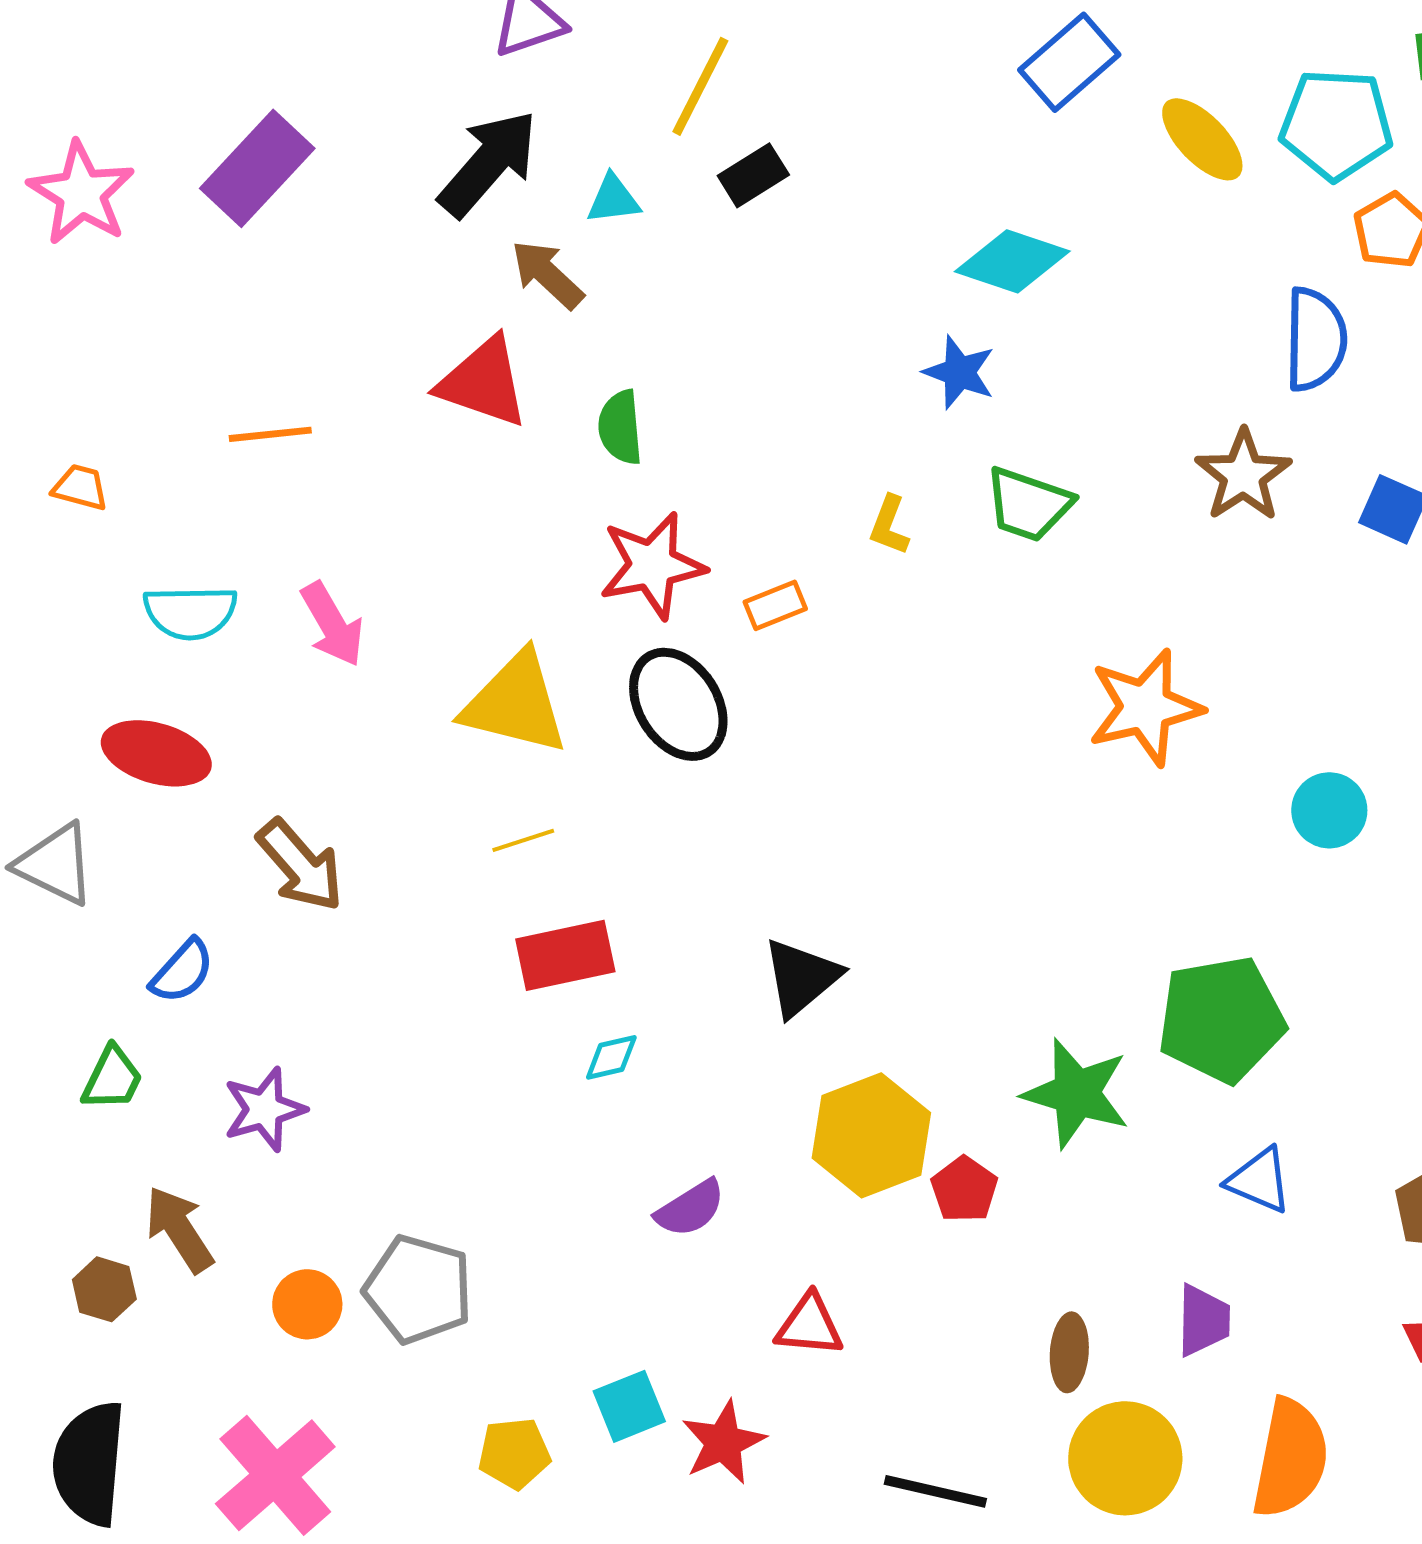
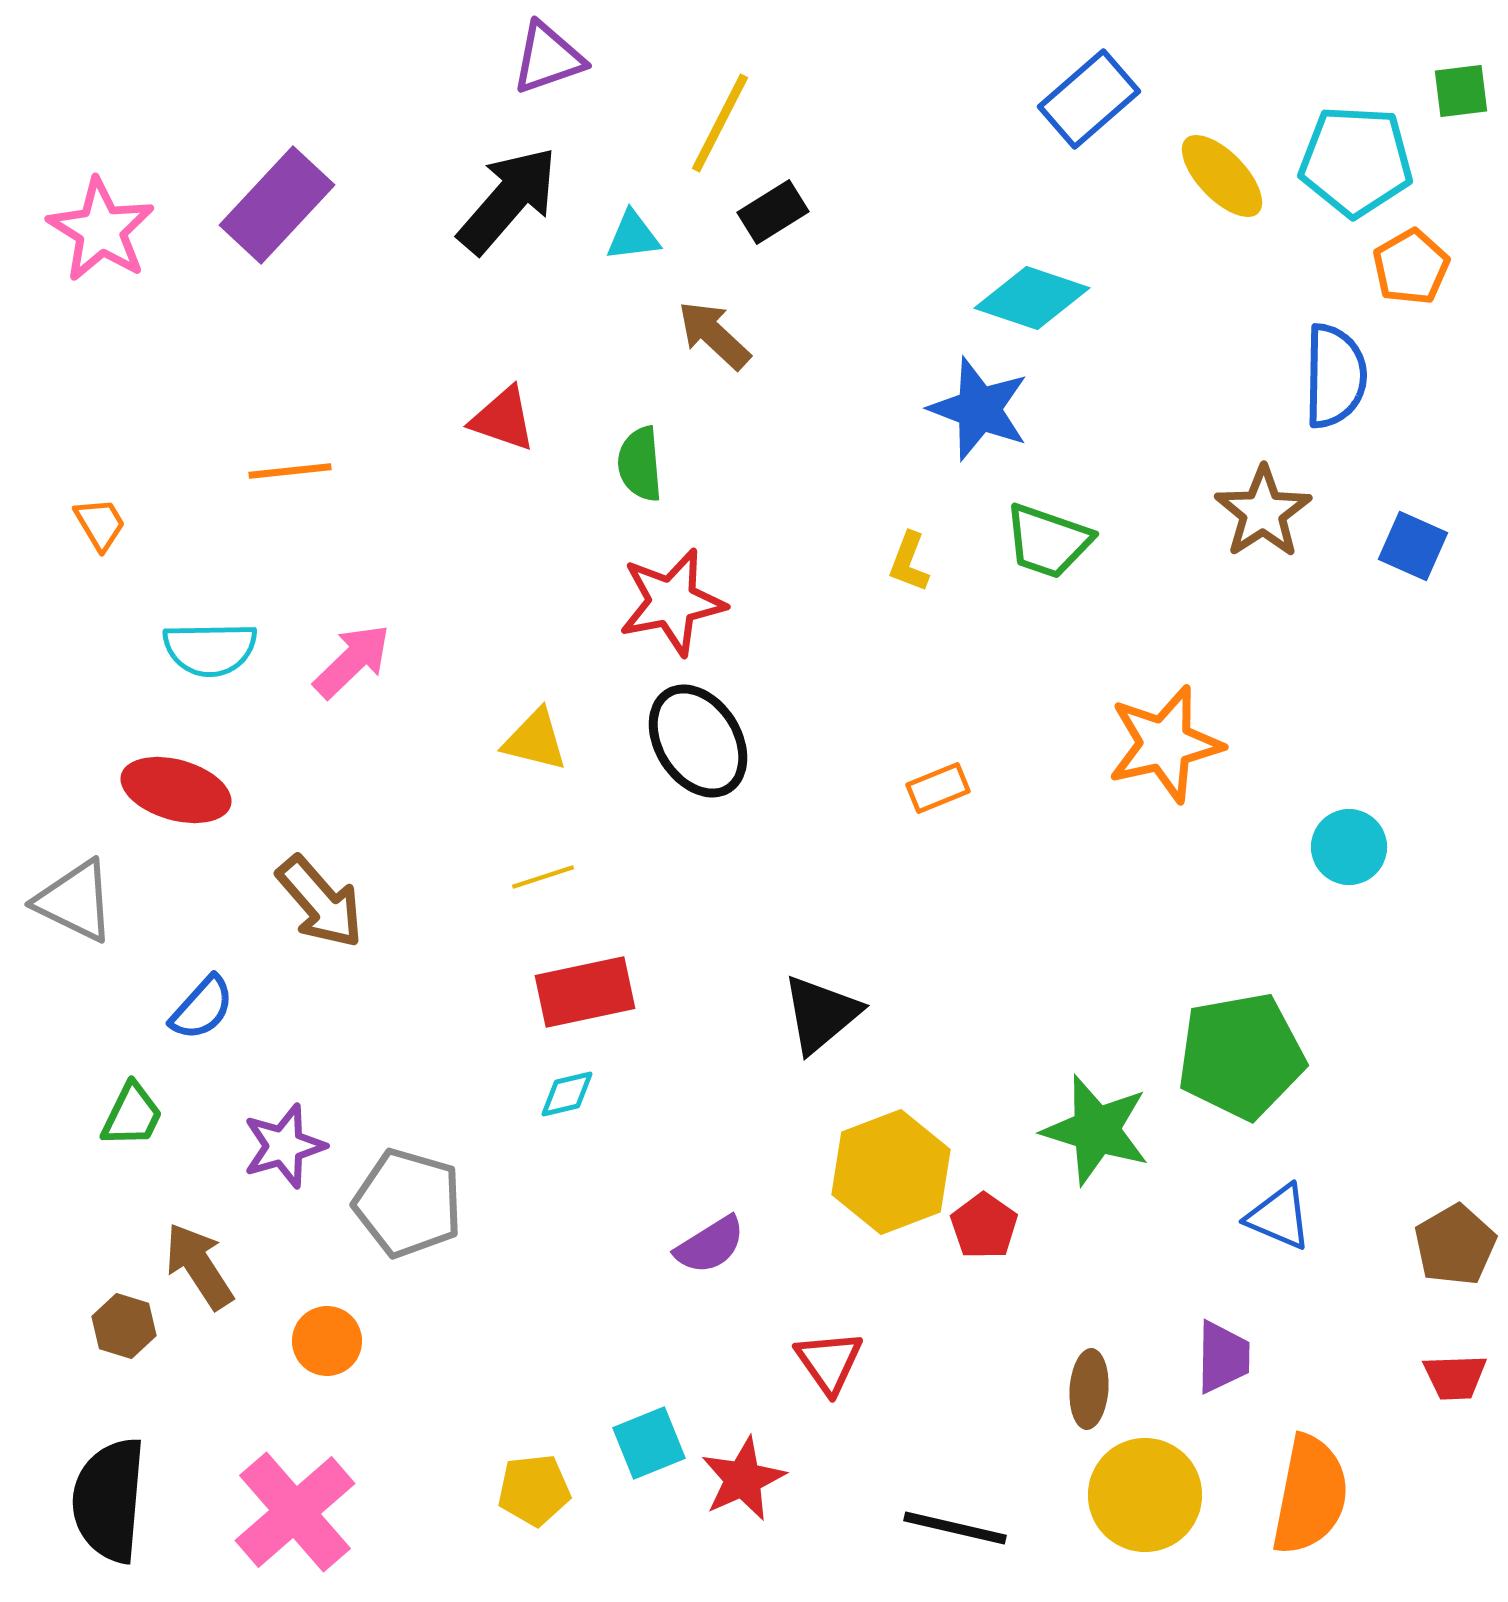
brown arrow: (547, 274) -> (714, 335), moved
blue star: (959, 372) -> (979, 409), size x1.4
red triangle: (483, 382) -> (503, 419), size x0.7
orange trapezoid: (80, 487) -> (100, 524), turned 44
orange rectangle: (775, 605) -> (938, 788), moved
pink arrow: (332, 624) -> (352, 661), turned -104
yellow triangle: (515, 703) -> (535, 740), size x0.6
cyan diamond: (611, 1057) -> (567, 1094), moved
gray pentagon: (418, 1289) -> (408, 1203), moved
red triangle: (809, 1325) -> (829, 1362), turned 50

